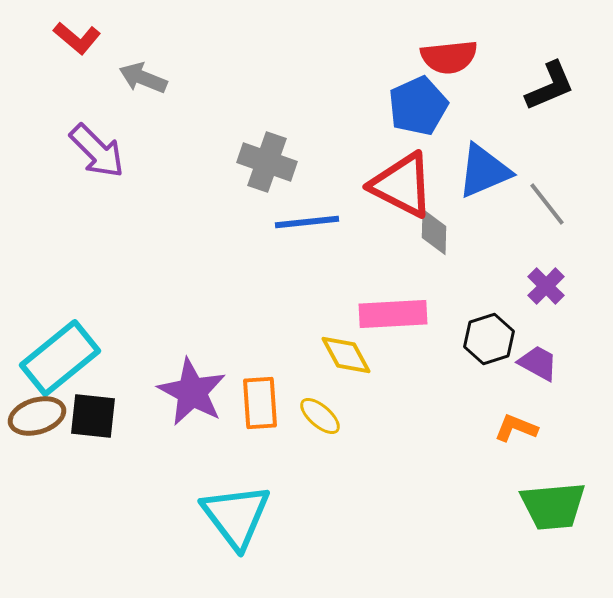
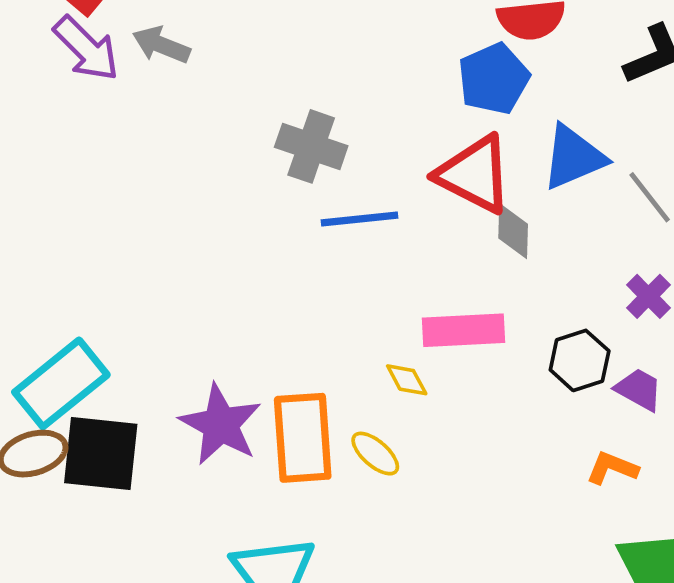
purple arrow: (97, 151) -> (86, 49), moved
yellow diamond: (346, 355) -> (407, 380), size x0.7
orange rectangle: (260, 403) -> (303, 438), size x1.4
black square: (93, 416) -> (101, 454), size x1.4

